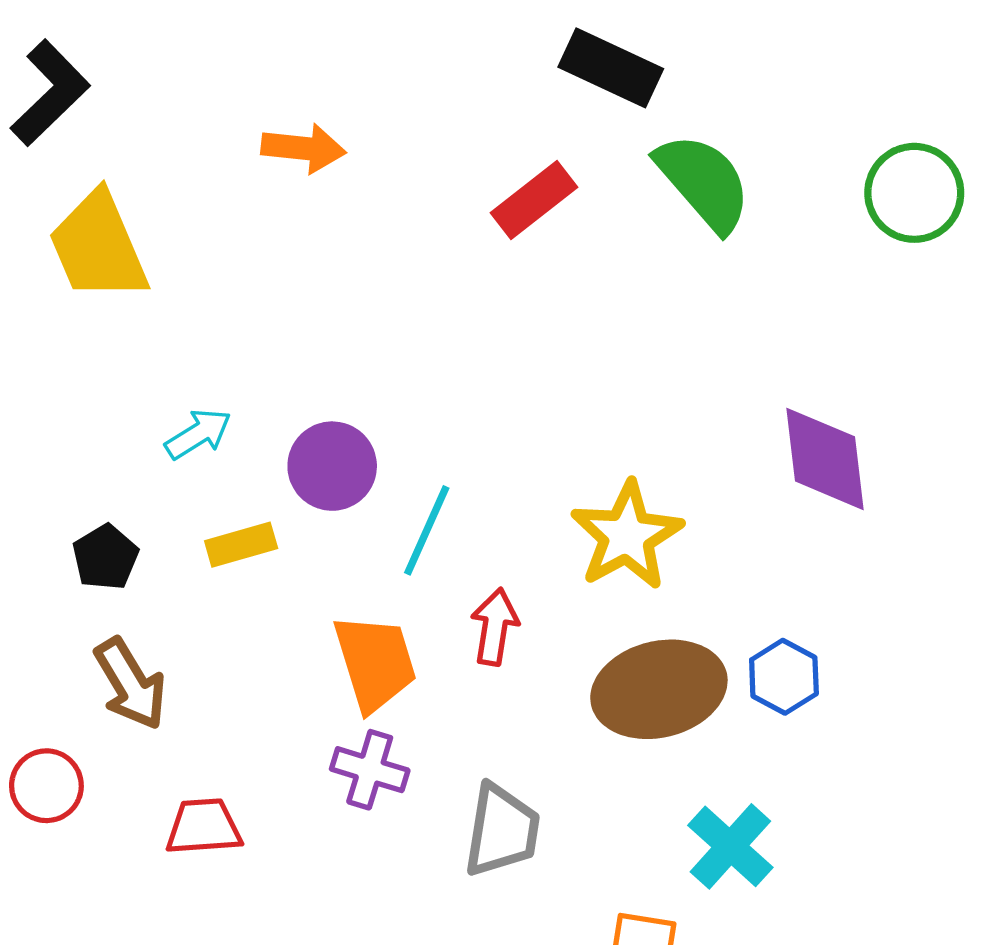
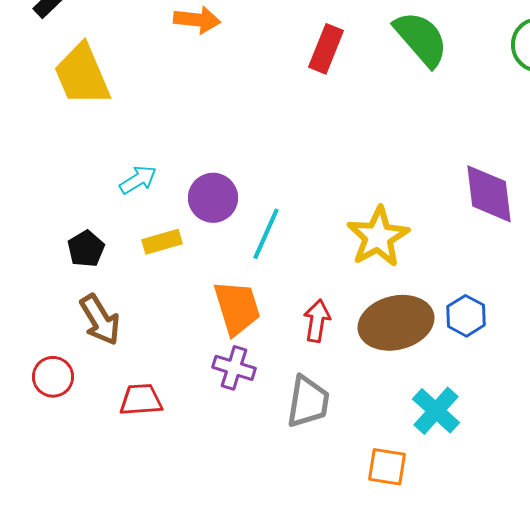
red rectangle: (534, 200) -> (326, 49), turned -30
red arrow: (495, 627) -> (317, 321), moved

